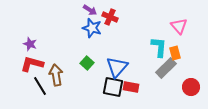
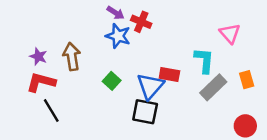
orange rectangle: (175, 53) -> (247, 80), moved
brown arrow: (56, 75) -> (72, 57), moved
red rectangle: (131, 87) -> (169, 74), moved
red circle: (191, 87) -> (245, 126), moved

